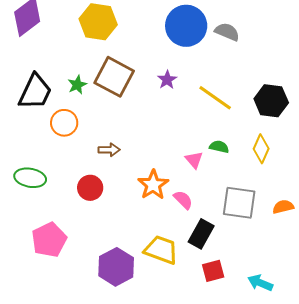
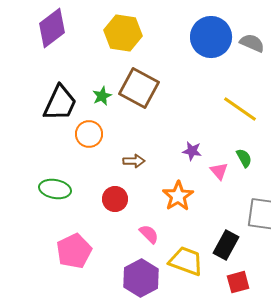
purple star: (167, 80) -> (192, 151), moved, turned -30
green semicircle: (219, 147) -> (244, 158), turned 48
pink semicircle: (183, 200) -> (149, 234), moved

